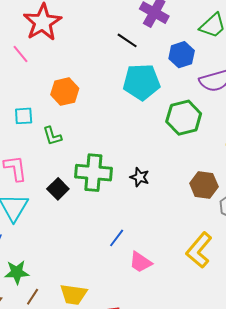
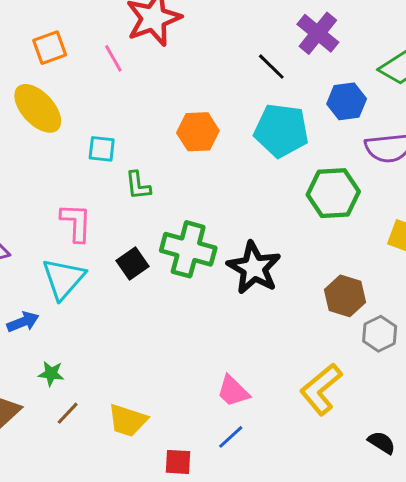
orange hexagon: (65, 92) -> (198, 132), moved
black star: (140, 177) -> (254, 268), size x1.8
blue line: (117, 238) -> (231, 437), moved
green star: (17, 272) -> (51, 374), size x0.7

